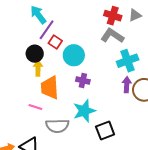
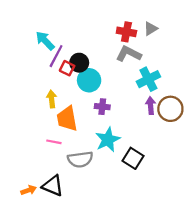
black circle: (35, 54) -> (79, 63), moved
black square: (105, 130) -> (133, 158), turned -30

